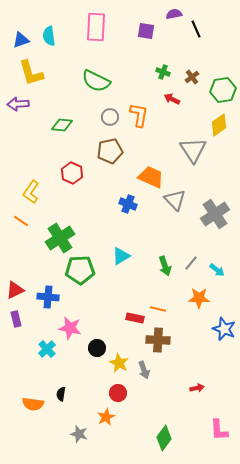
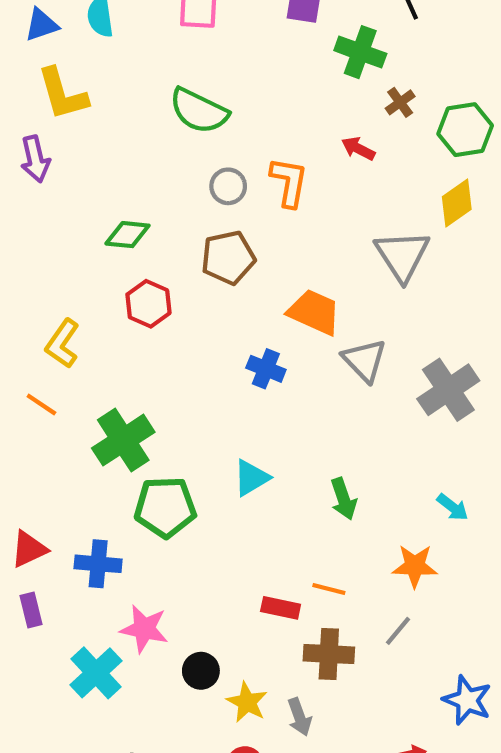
green cross: (163, 72) -> (360, 52), moved, size x1.6
purple arrow: (18, 104) -> (35, 159), turned -100
green diamond: (62, 125) -> (127, 235), moved
gray line: (191, 263) -> (398, 631), moved
blue star: (224, 329) -> (467, 700), moved
cyan cross: (47, 349) -> (96, 673), size x1.4

